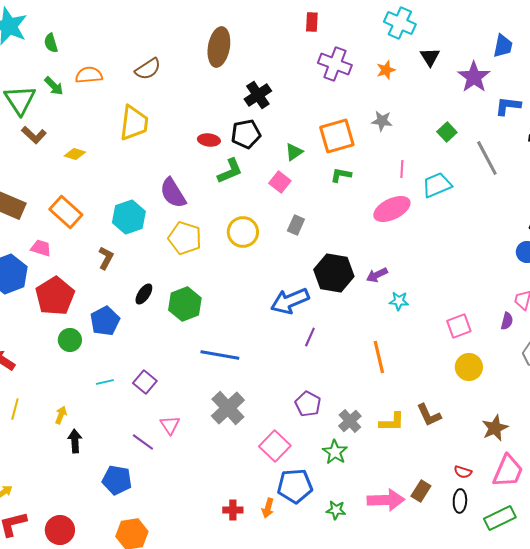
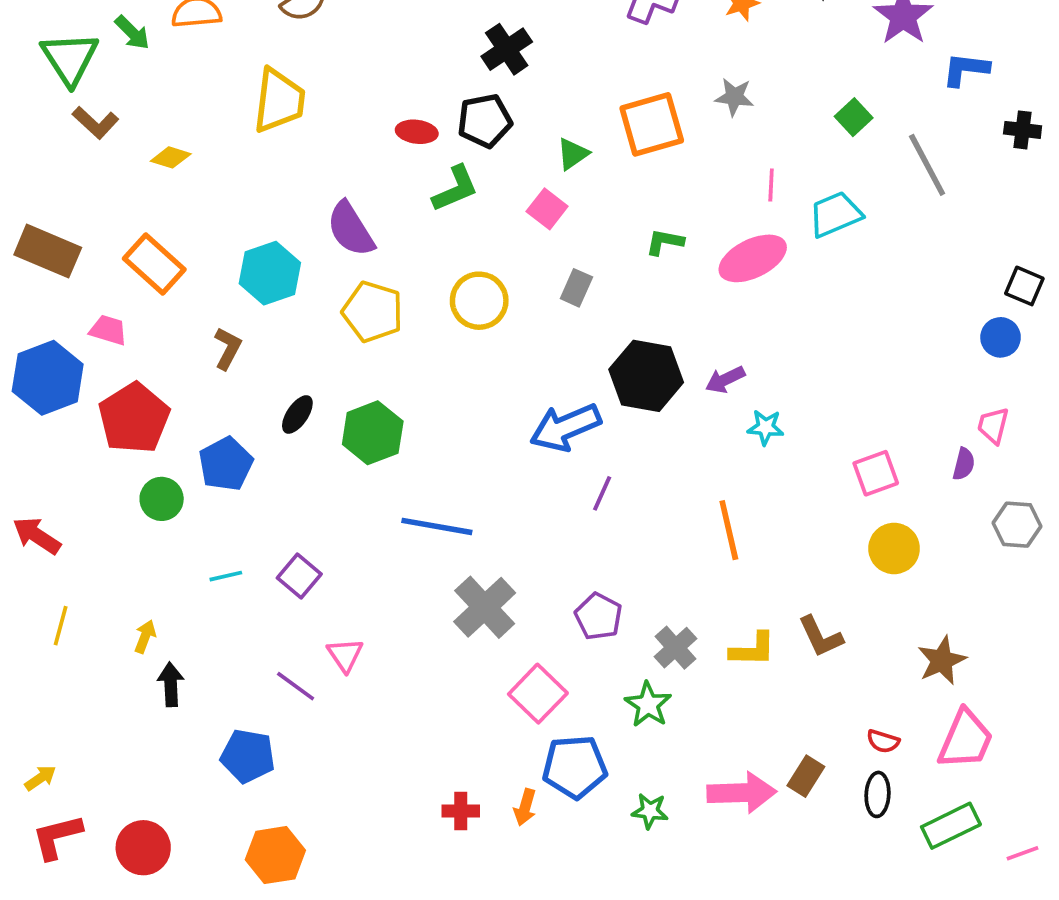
green L-shape: (341, 175) -> (665, 242), moved
gray cross: (228, 408) -> (485, 607), moved

